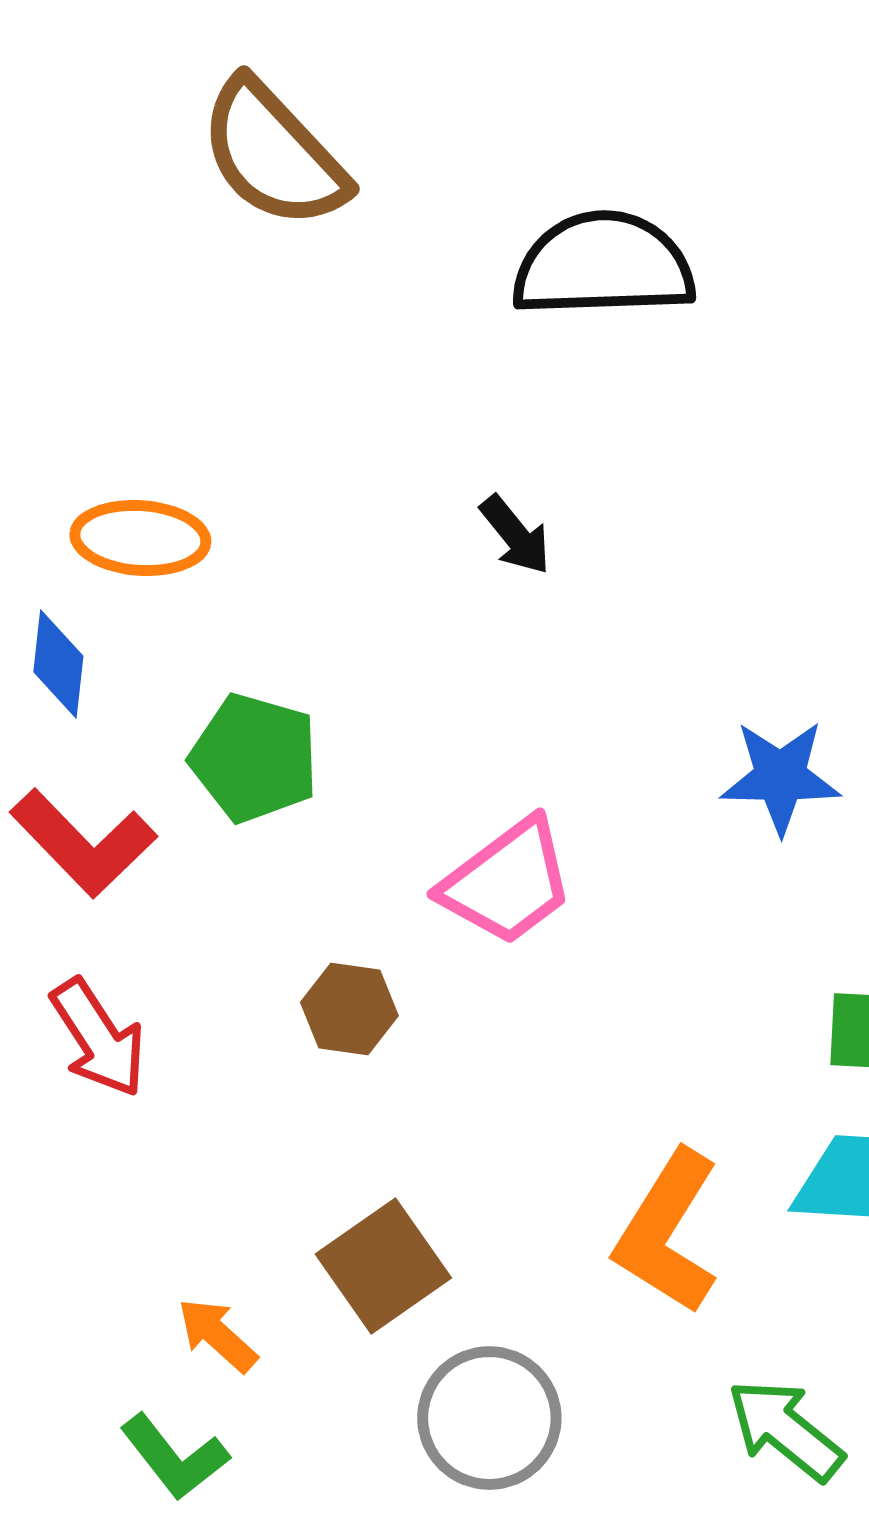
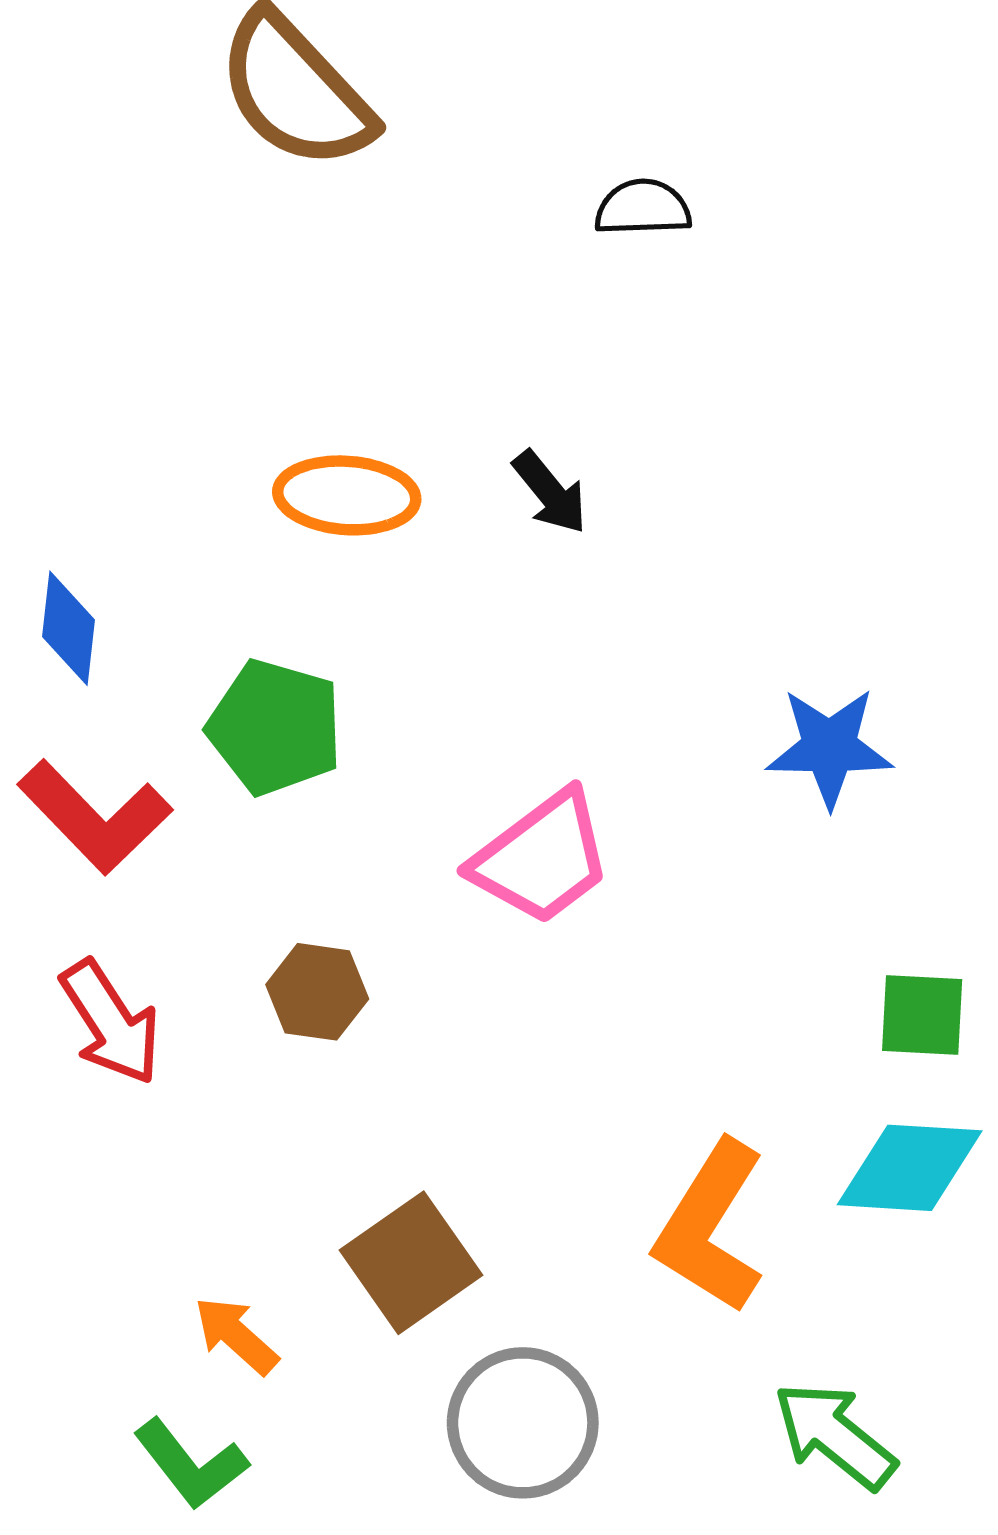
black semicircle: (603, 265) -> (643, 208), size x0.5
orange ellipse: (140, 538) -> (347, 495), moved
brown hexagon: (349, 1009) -> (317, 992), moved

